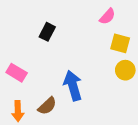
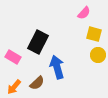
black rectangle: (47, 32) -> (38, 42), moved, size x1.6
orange arrow: (18, 111) -> (14, 87), turned 42

